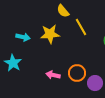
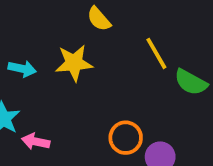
yellow line: (81, 27) -> (156, 53), moved
pink arrow: (53, 75) -> (36, 141), moved

